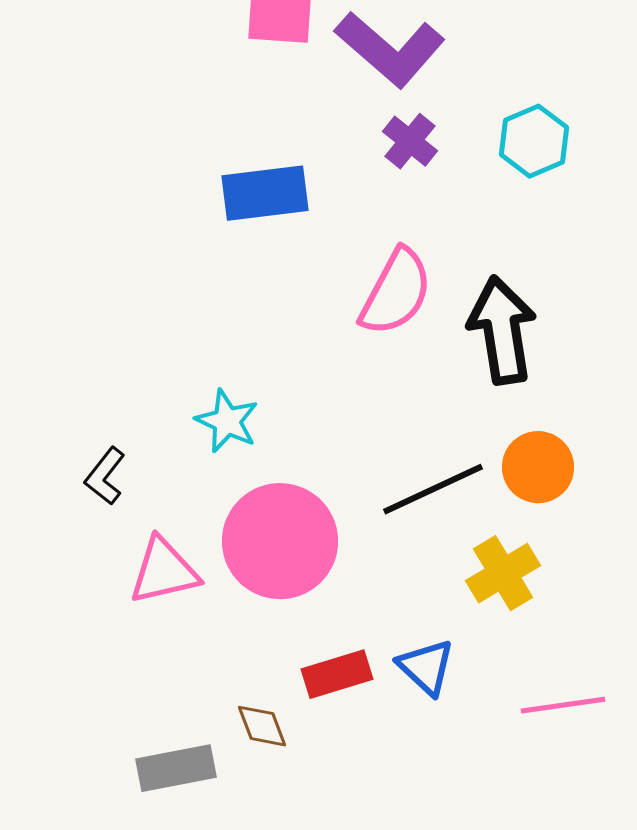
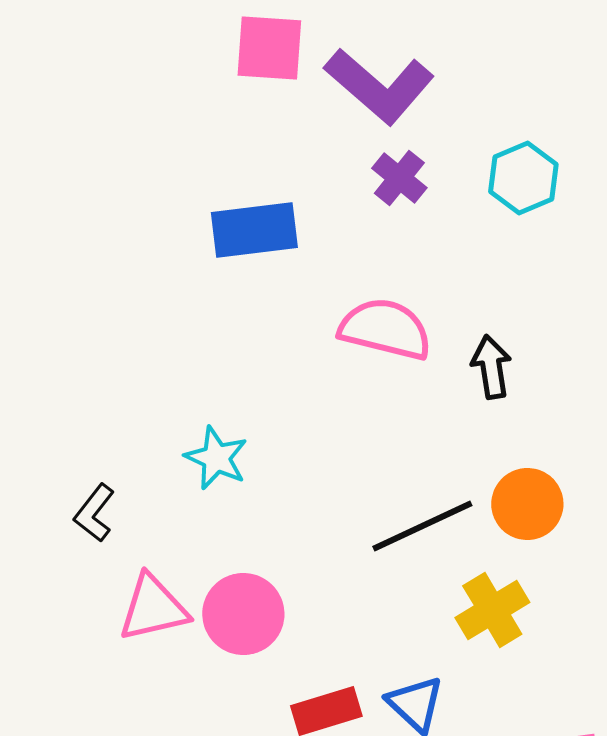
pink semicircle: (396, 292) -> (385, 329), turned -104
black arrow: (502, 330) -> (491, 367), size x0.6
pink circle: (280, 541) -> (243, 614), moved, size x0.7

